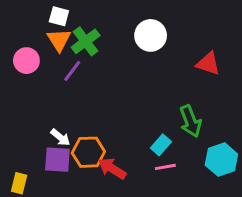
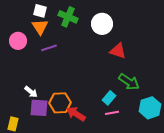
green cross: (86, 41) -> (68, 17), moved, turned -30
red triangle: (208, 64) -> (118, 51), moved
purple line: (72, 71) -> (49, 48), turned 35
green arrow: (190, 121) -> (129, 82), turned -35
white arrow: (60, 137) -> (31, 92), moved

